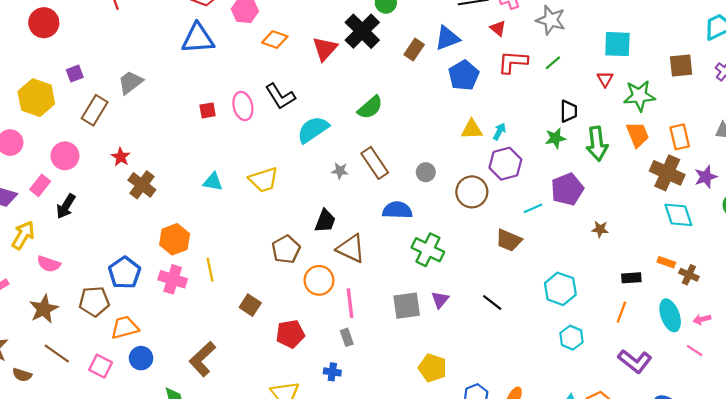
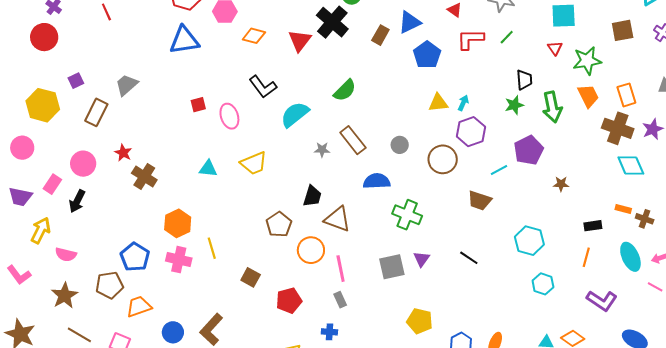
pink ellipse: (243, 106) -> (229, 116), moved
pink circle: (65, 156) -> (83, 164), moved
blue circle: (141, 358) -> (173, 332), moved

